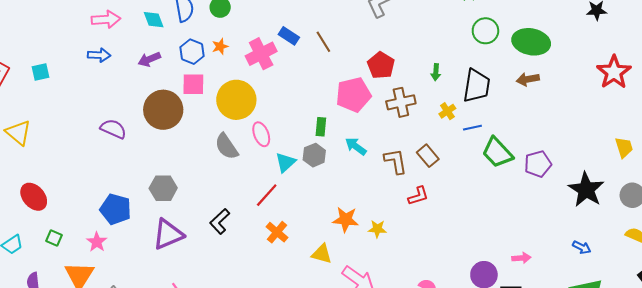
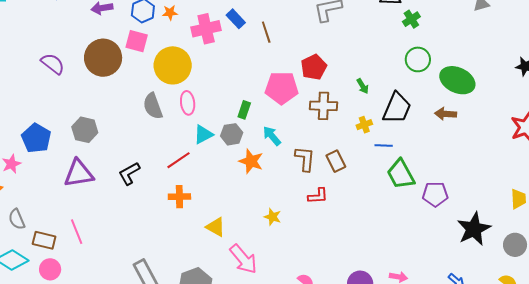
green arrow: (436, 72) -> (363, 86), turned -49
orange star: (346, 220) -> (251, 161), moved
orange cross: (277, 232) -> (179, 197), turned 35

